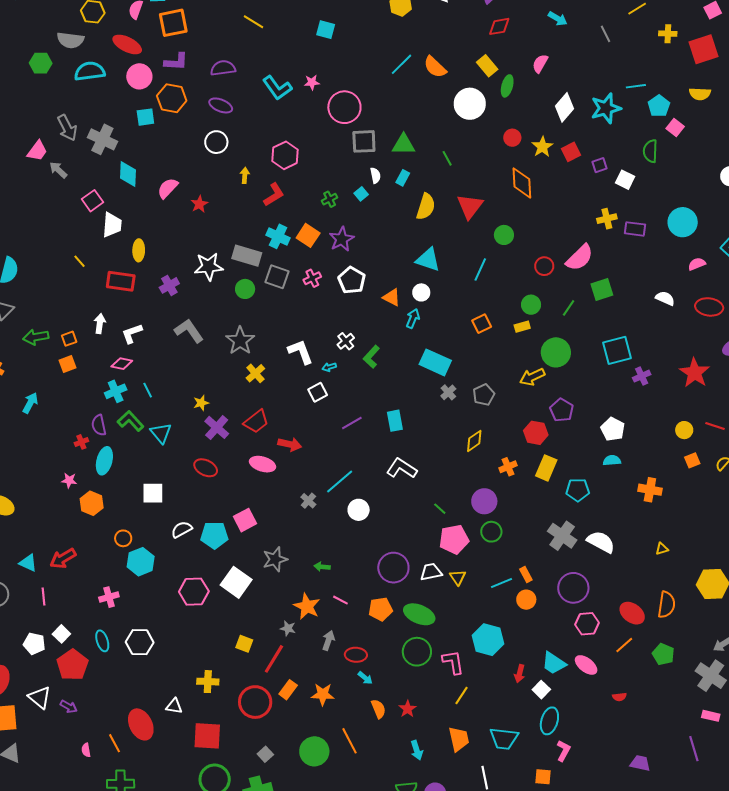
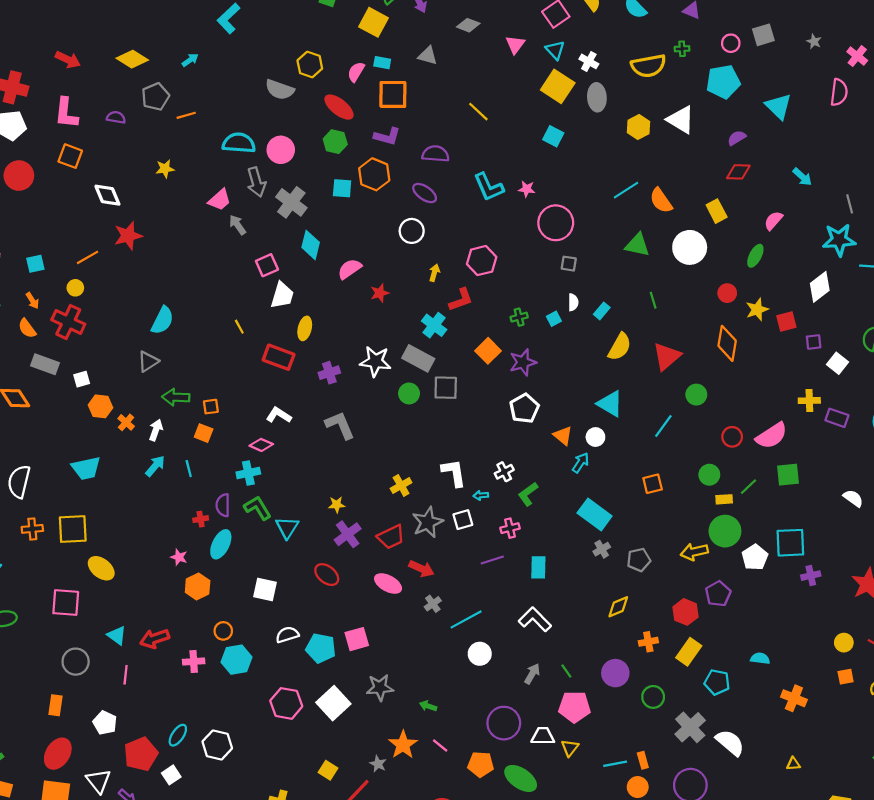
green hexagon: (41, 63) -> (335, 142), moved
cyan semicircle: (90, 71) -> (239, 143), moved
pink circle: (139, 76) -> (281, 150), moved
green ellipse: (507, 86) -> (755, 256), moved
white diamond: (565, 107) -> (820, 287), moved
cyan star: (606, 108) -> (839, 240), moved
gray square: (364, 141) -> (569, 264), size x0.6
green triangle: (403, 145) -> (637, 245), moved
cyan cross: (278, 236) -> (434, 325), moved
gray square: (277, 277) -> (446, 388), turned -30
pink cross: (312, 278) -> (510, 528), moved
white arrow: (100, 324) -> (156, 430), moved
yellow rectangle: (522, 327) -> (724, 499), moved
white L-shape: (132, 333) -> (279, 415), turned 40
gray star: (240, 341) -> (428, 522), moved
orange square: (68, 364) -> (204, 433), turned 30
cyan line: (148, 390) -> (189, 469), moved
white pentagon: (613, 429) -> (755, 557), moved
gray cross: (308, 501) -> (433, 604), moved
green circle: (491, 532) -> (653, 697), moved
pink cross: (109, 597) -> (194, 662), moved
white square: (61, 634) -> (171, 775), moved
gray arrow: (328, 640) -> (532, 674), moved
cyan ellipse: (102, 641) -> (178, 735), turned 40

